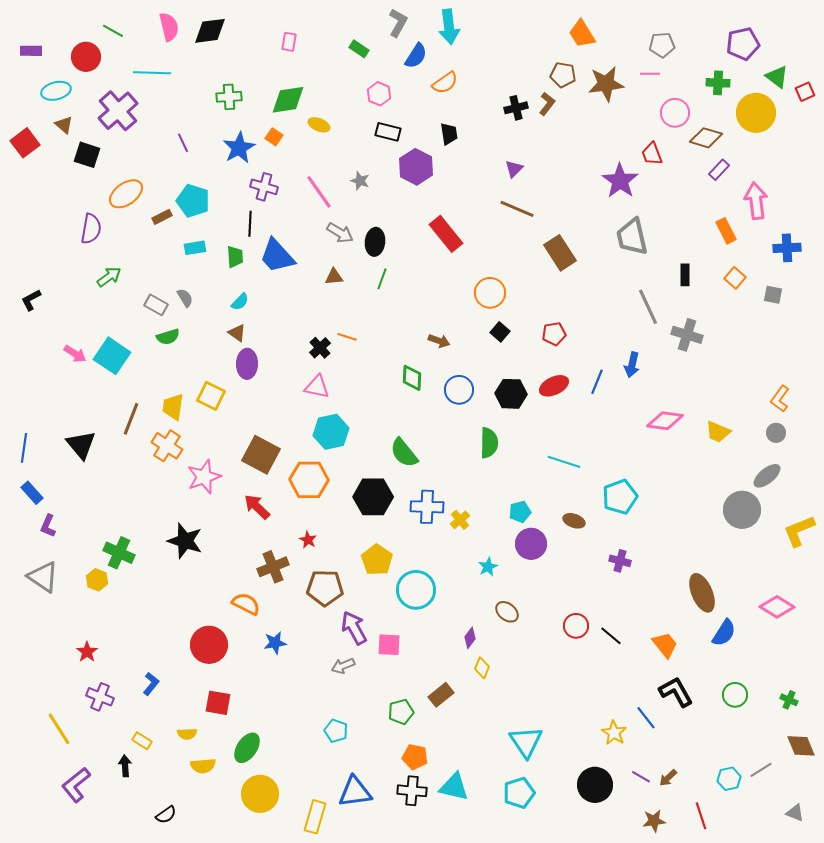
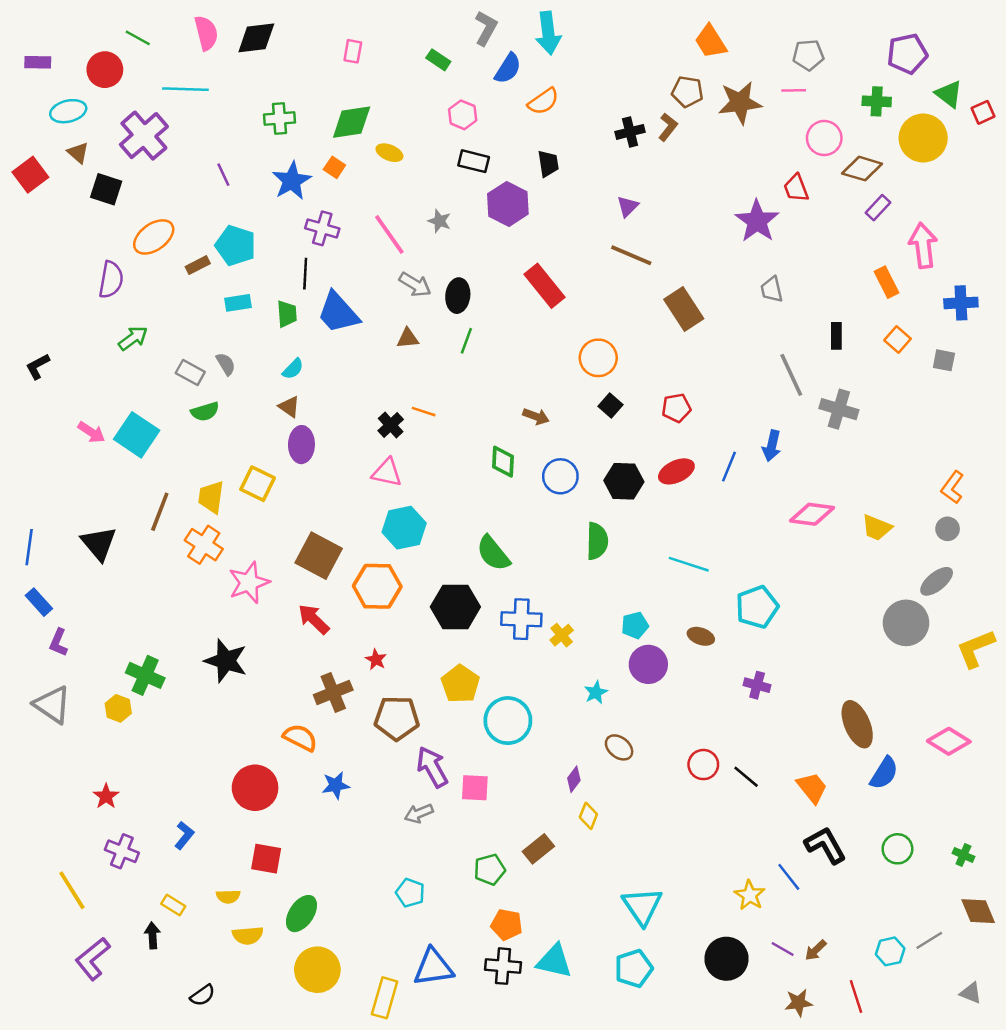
gray trapezoid: (632, 237) -> (772, 289), size x0.6

